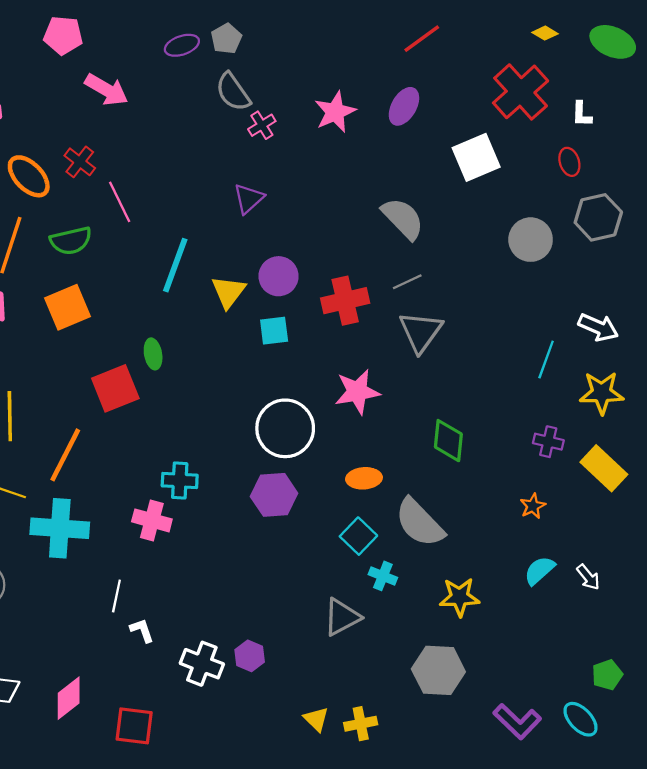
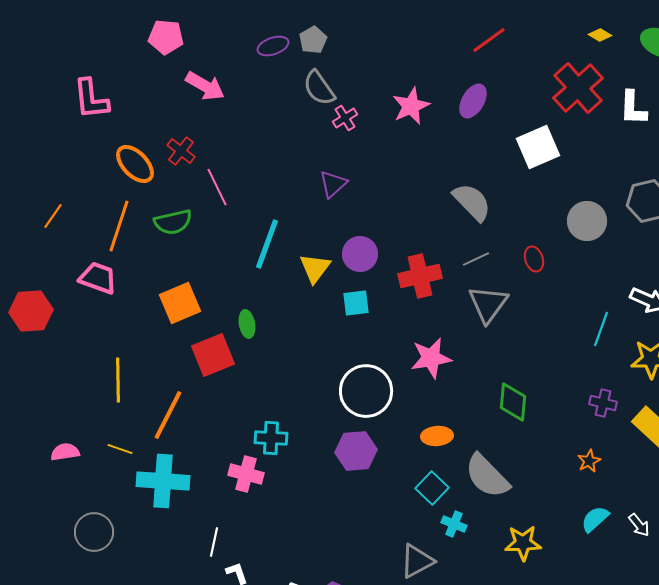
white L-shape: (582, 114) -> (633, 108), size x1.5
red ellipse: (569, 162) -> (534, 259), moved
orange square: (68, 307) -> (180, 303), moved

